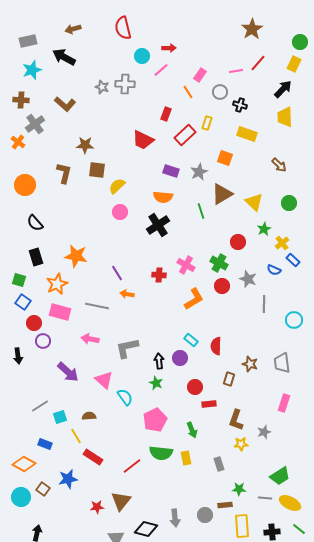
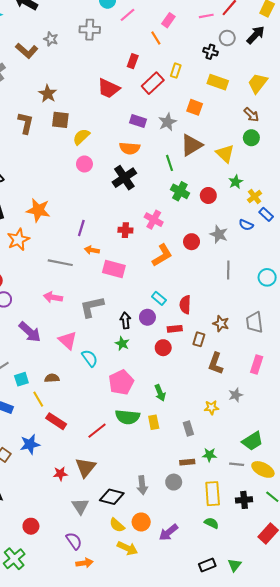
gray star: (102, 87) -> (51, 39), moved
gray circle: (220, 92) -> (227, 38), moved
yellow trapezoid: (285, 117) -> (258, 83), moved, turned 40
brown star: (85, 145) -> (48, 94), turned 30
green circle: (289, 203) -> (251, 138), moved
green cross: (219, 263) -> (180, 191), moved
purple line: (117, 273) -> (81, 228), turned 49
gray line: (264, 304) -> (228, 270), moved
pink rectangle: (60, 312) -> (114, 269), moved
red rectangle: (209, 404) -> (175, 329), moved
brown L-shape: (236, 420) -> (216, 363), moved
brown rectangle: (225, 505) -> (187, 462), moved

